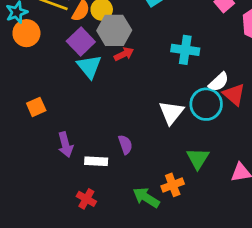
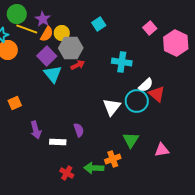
green arrow: (146, 197) -> (94, 168), turned -30
red cross: (86, 199) -> (67, 173), moved

